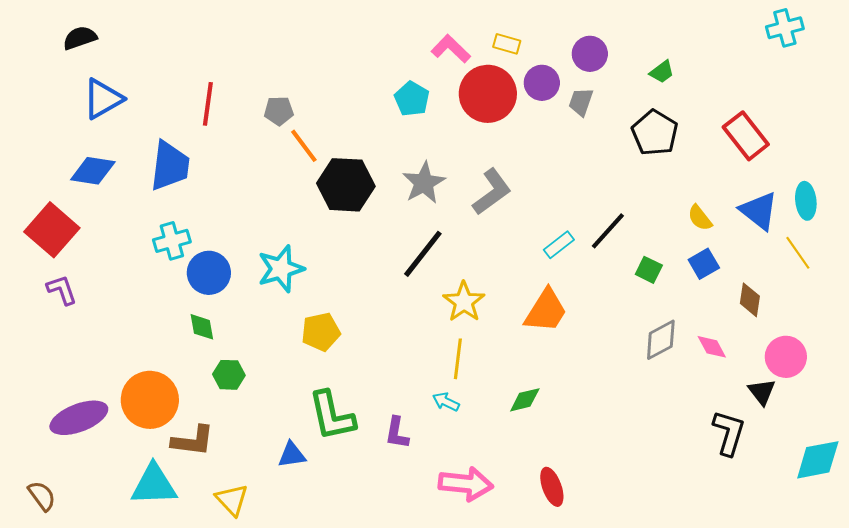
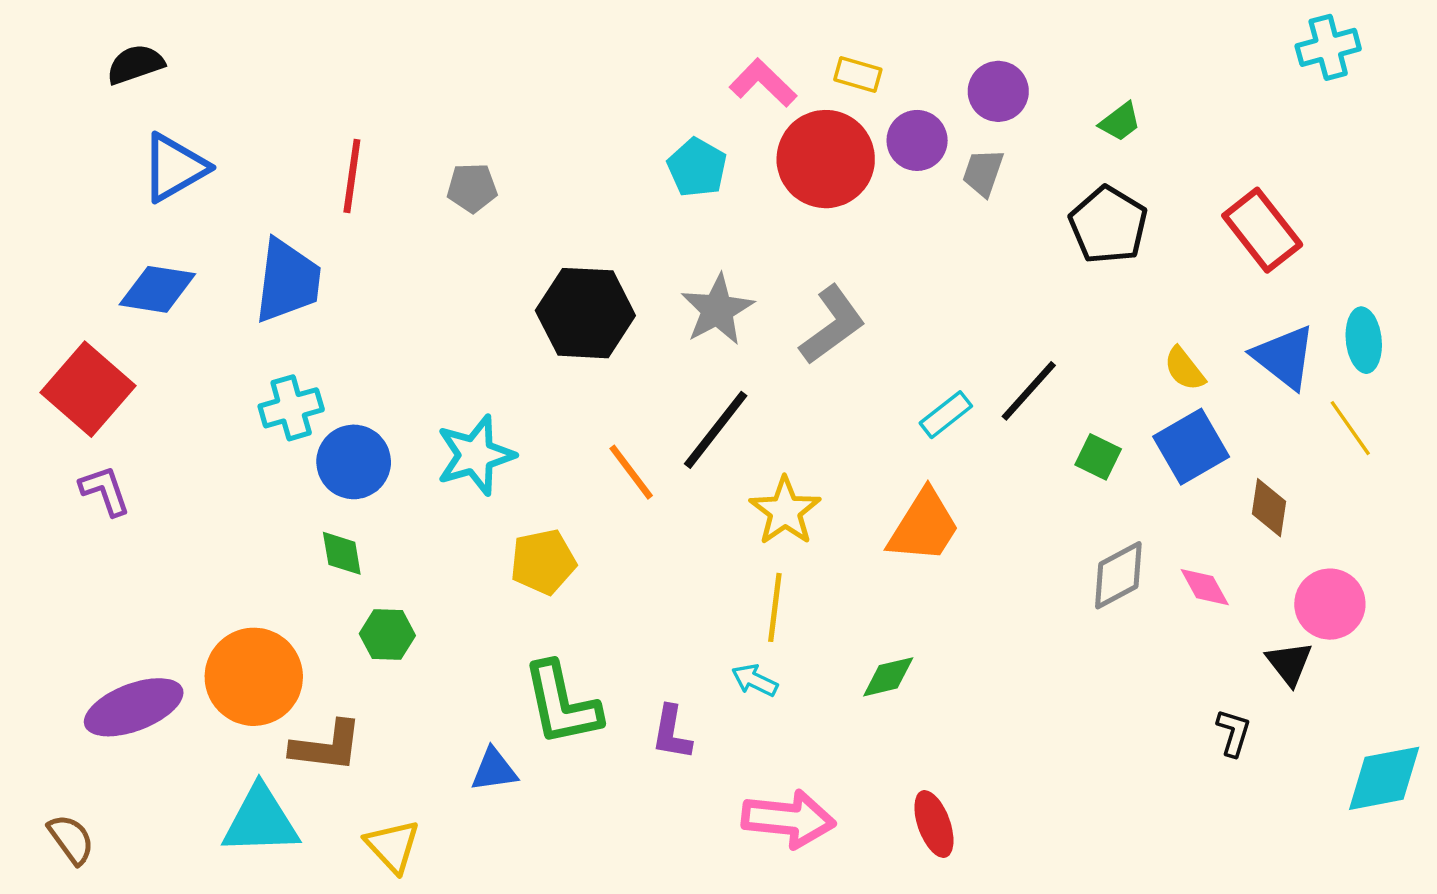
orange line: (304, 146) -> (631, 472), moved
blue square: (704, 264) -> (1191, 447), size x1.4
black L-shape: (729, 433) -> (1233, 733), size x0.6

